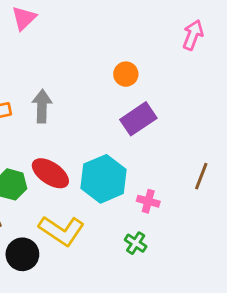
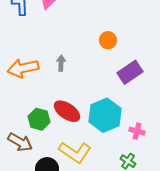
orange circle: (126, 74) -> (108, 40), moved
gray arrow: (42, 106) -> (61, 63), size x0.7

